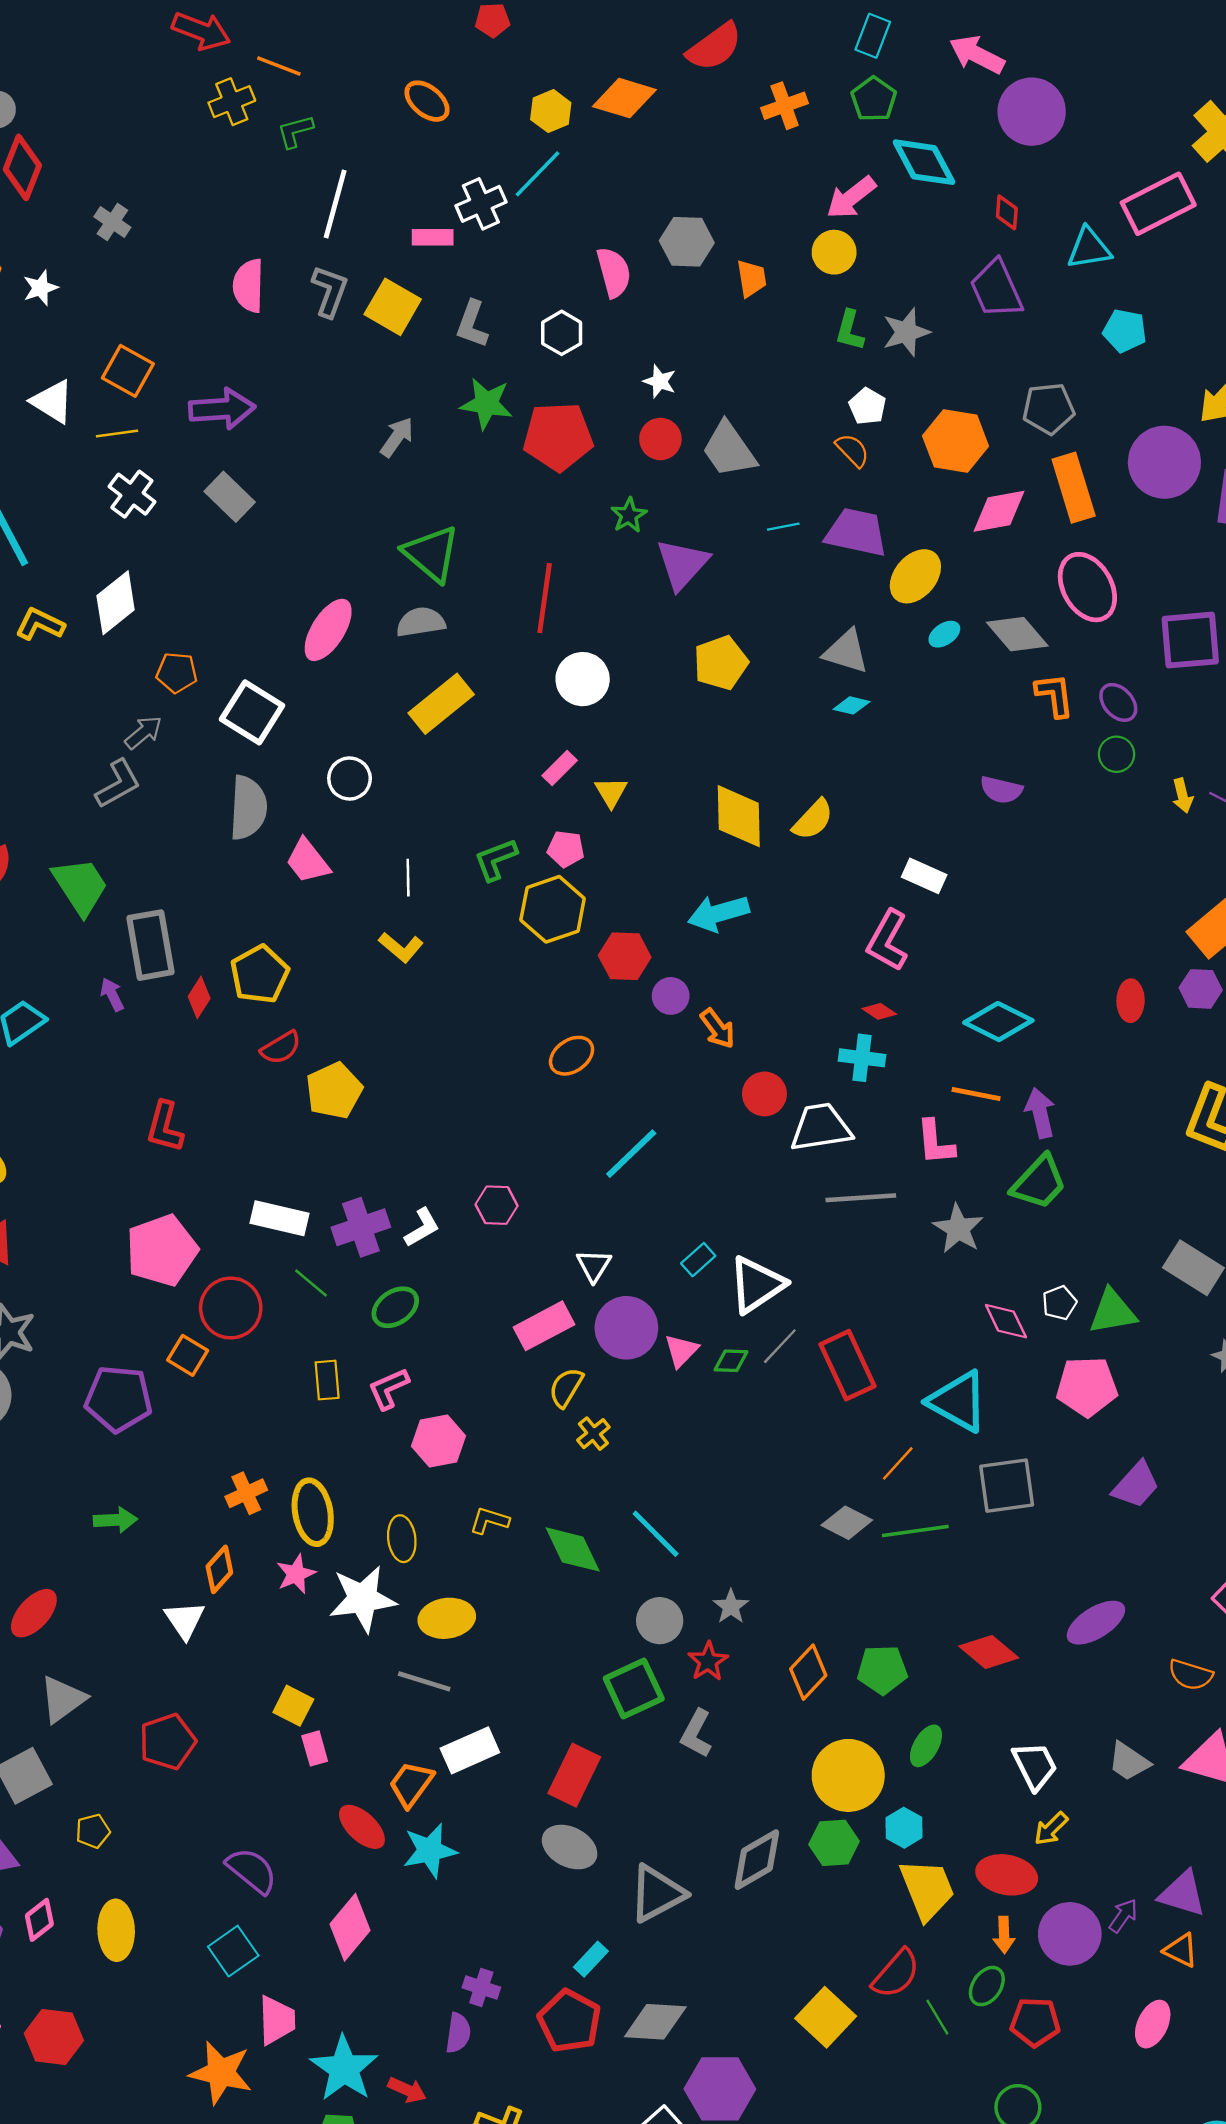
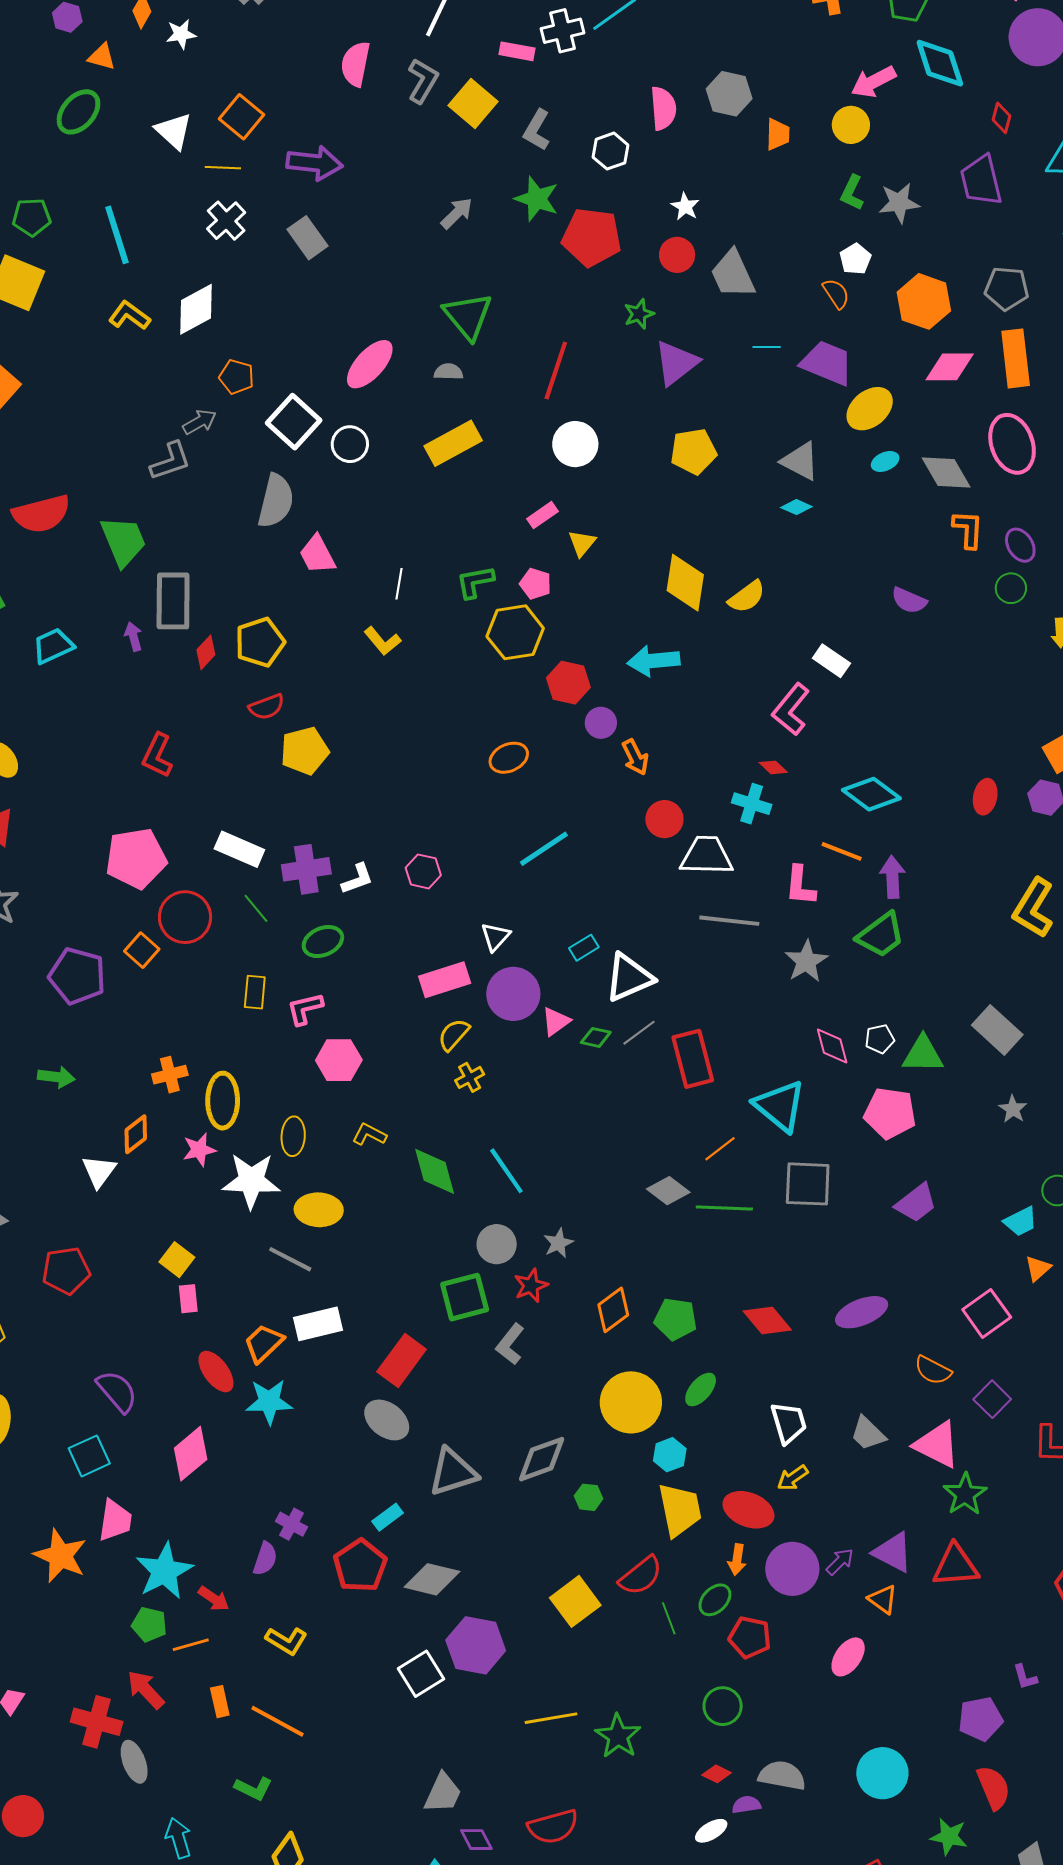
gray semicircle: (421, 622) -> (449, 372), size x0.7
white circle: (350, 779) -> (350, 444), moved
green hexagon: (834, 1843) -> (589, 1497), moved, size x0.7

